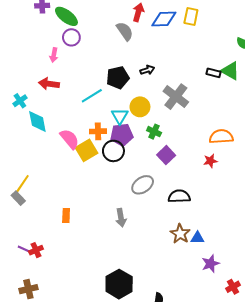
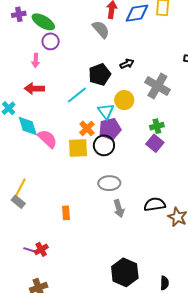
orange cross: (98, 131) -> (87, 128), turned -35
green cross: (154, 132) -> (157, 126), moved, turned -32
pink semicircle: (70, 139) -> (47, 139), moved
yellow square: (87, 150) -> (78, 148), turned 35
gray ellipse: (143, 185) -> (109, 183), moved, turned 40
black semicircle: (179, 196) -> (155, 204), moved

